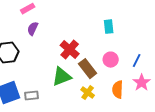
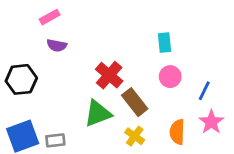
purple semicircle: (33, 29) -> (57, 45), turned -104
pink circle: (111, 60) -> (170, 77), moved

